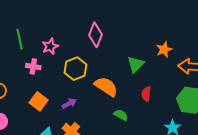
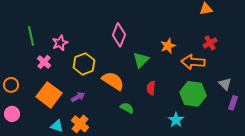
pink diamond: (96, 35) -> (119, 35), moved
pink cross: (33, 66) -> (44, 62), turned 32
orange square: (39, 101) -> (49, 95), size x1.4

